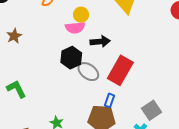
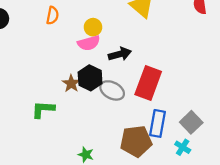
brown star: (14, 36) -> (71, 83), moved
green L-shape: (16, 89) -> (43, 109), moved, turned -50
blue rectangle: (109, 100) -> (158, 123), moved, size x1.6

